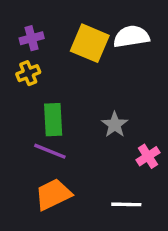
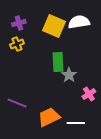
green rectangle: (53, 120) -> (58, 62), moved
purple line: (50, 151) -> (17, 103), moved
orange trapezoid: (53, 194) -> (49, 117), moved

